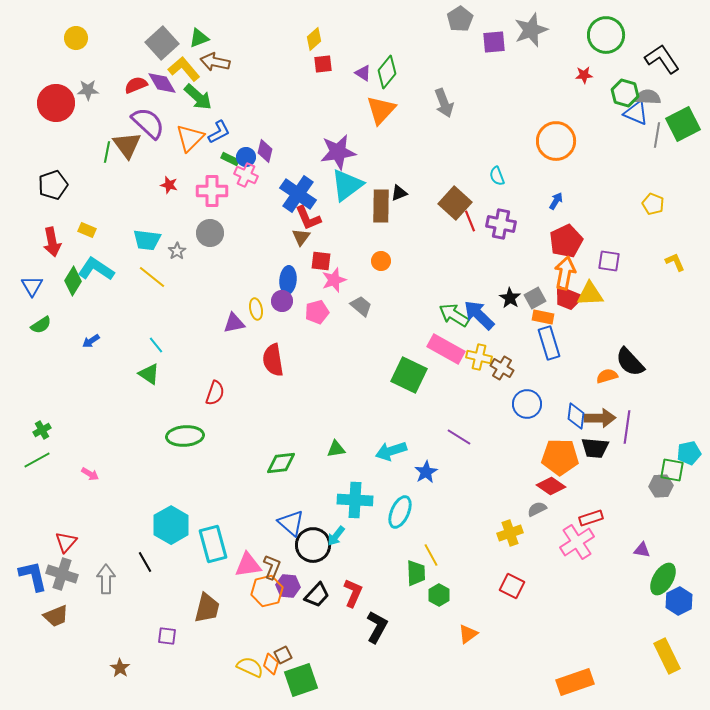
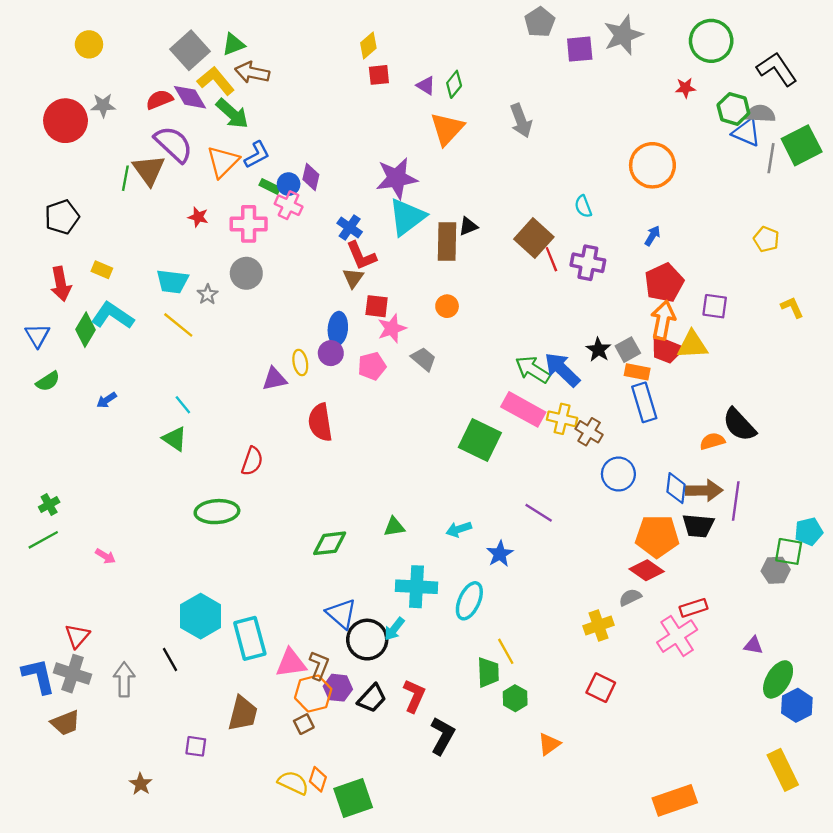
green diamond: (387, 72) -> (454, 84), size x0.7
blue cross: (298, 194) -> (350, 228), size x0.6
cyan arrow: (391, 451) -> (459, 529), size x0.7
brown square: (283, 655) -> (304, 724), moved

